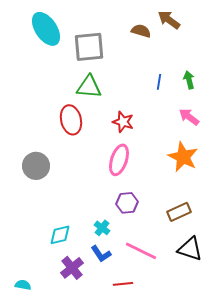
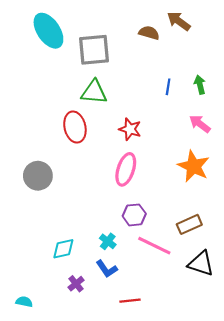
pink line: (141, 251) -> (154, 246), moved
purple cross: (72, 268) -> (76, 284), size x0.7

